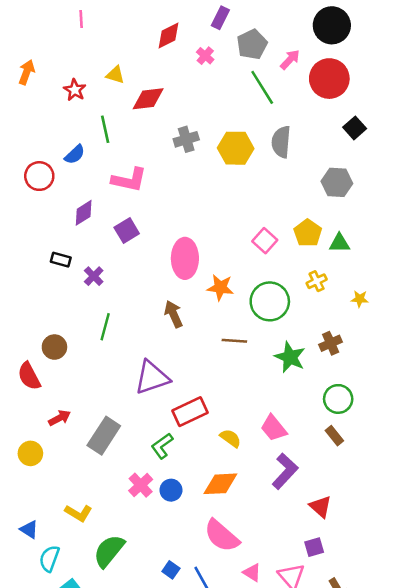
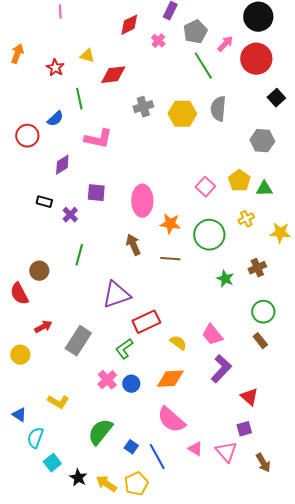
purple square: (127, 230) -> (96, 193), moved, turned 36
yellow star: (360, 299) -> (280, 233), size x1.5
brown line: (234, 341) -> (170, 259), moved
green star: (290, 357) -> (225, 279), size x0.7
green semicircle: (109, 551) -> (100, 432), moved

